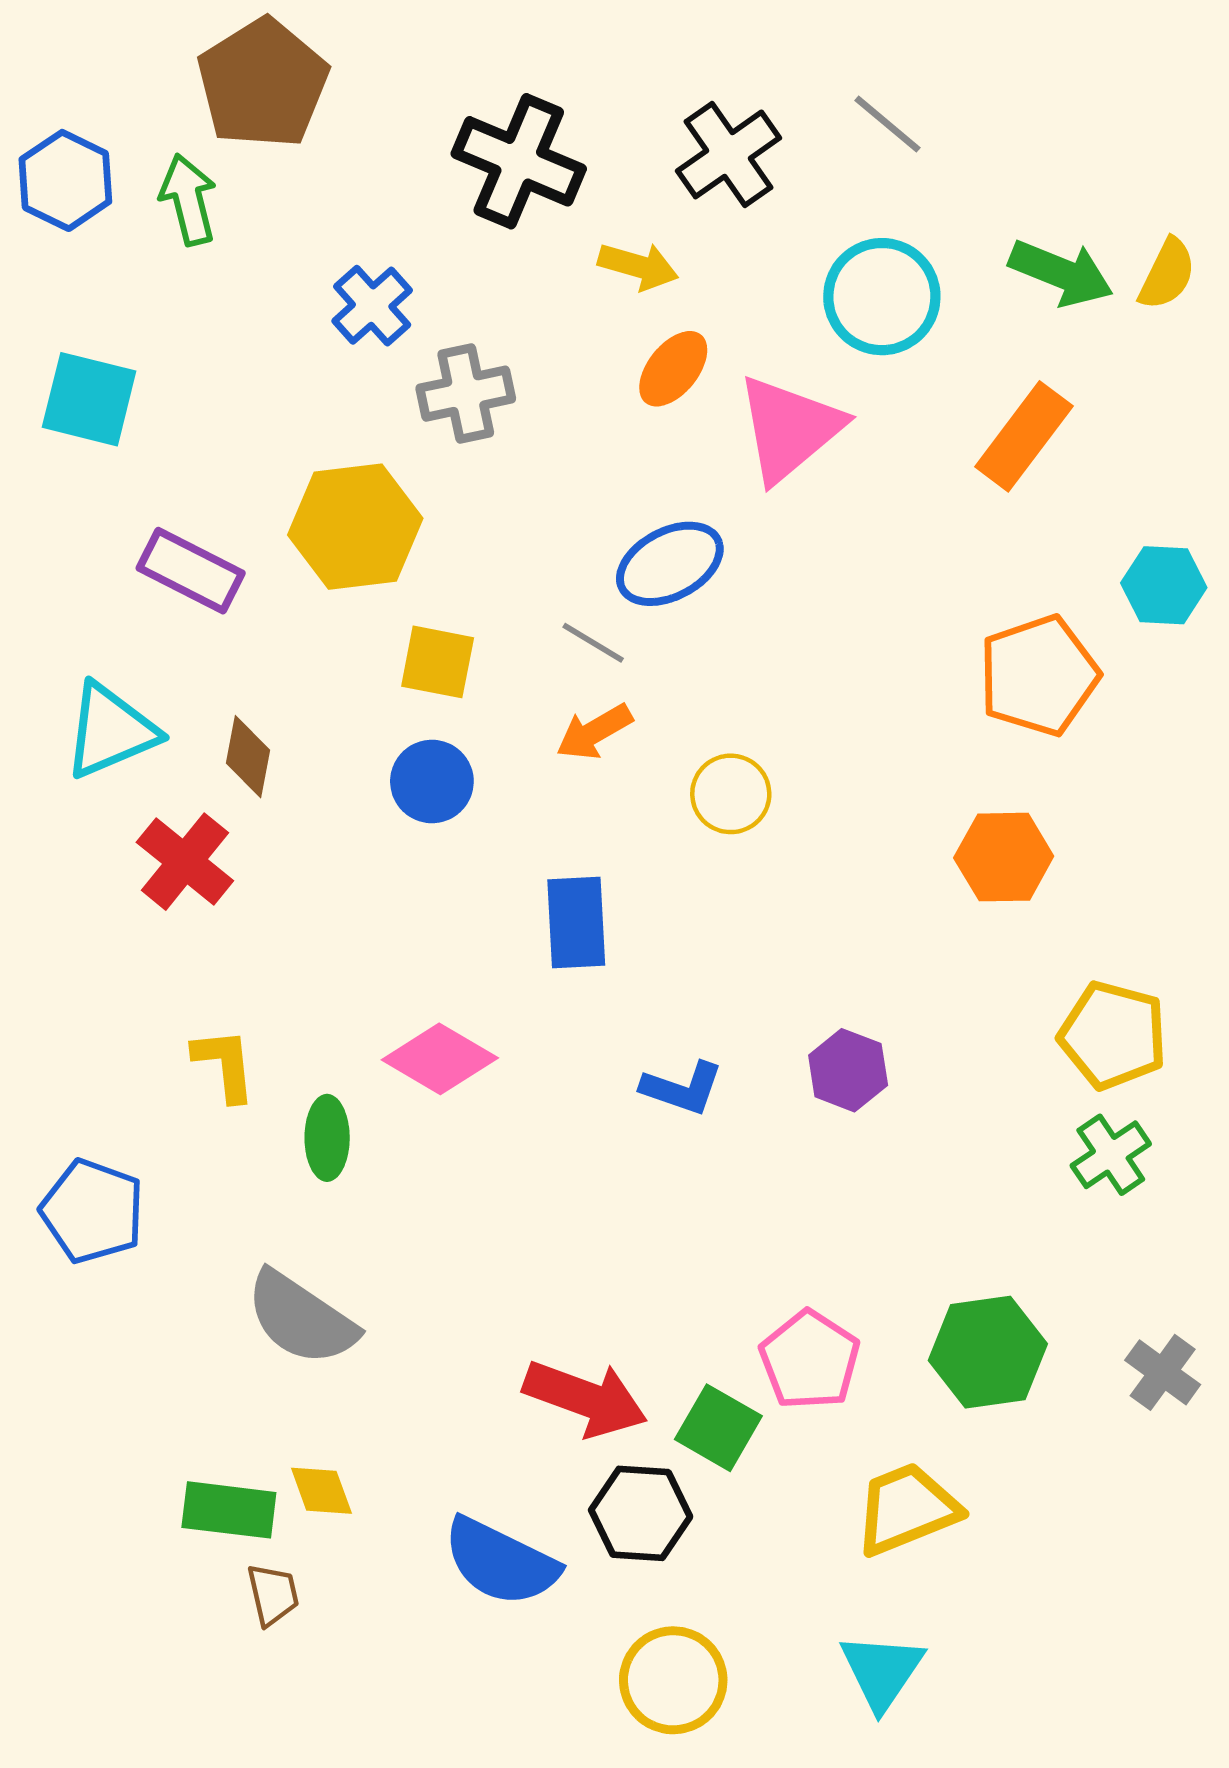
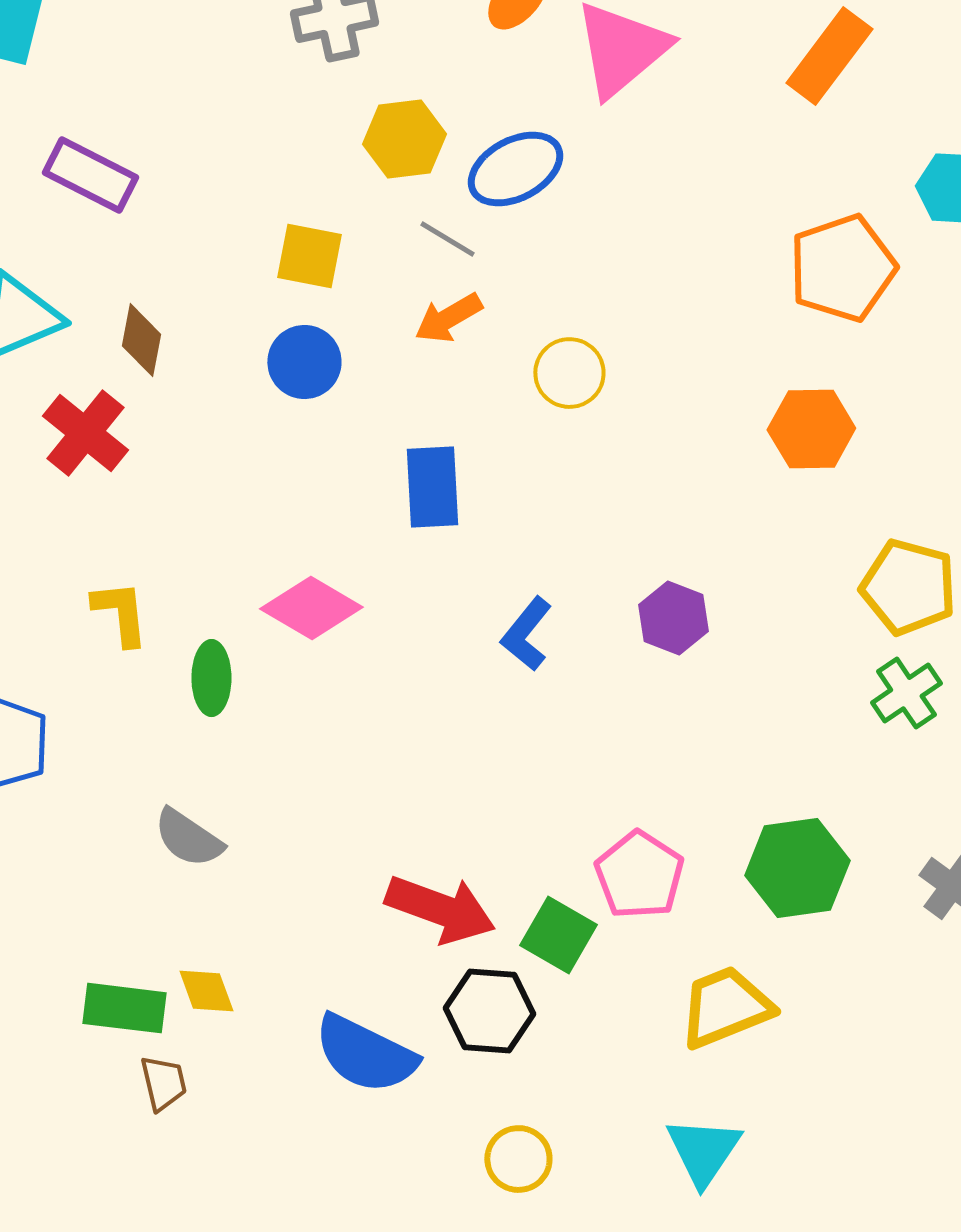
yellow hexagon: (355, 527) -> (404, 139), moved, size x0.7
blue L-shape: (682, 1088) -> (526, 634), turned 110
gray semicircle: (301, 1318) -> (188, 838), size x0.7
yellow circle: (673, 1680) -> (518, 1159), size x0.7

